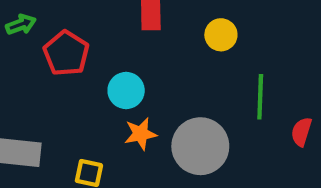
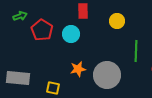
cyan circle: (126, 90) -> (71, 34), moved

